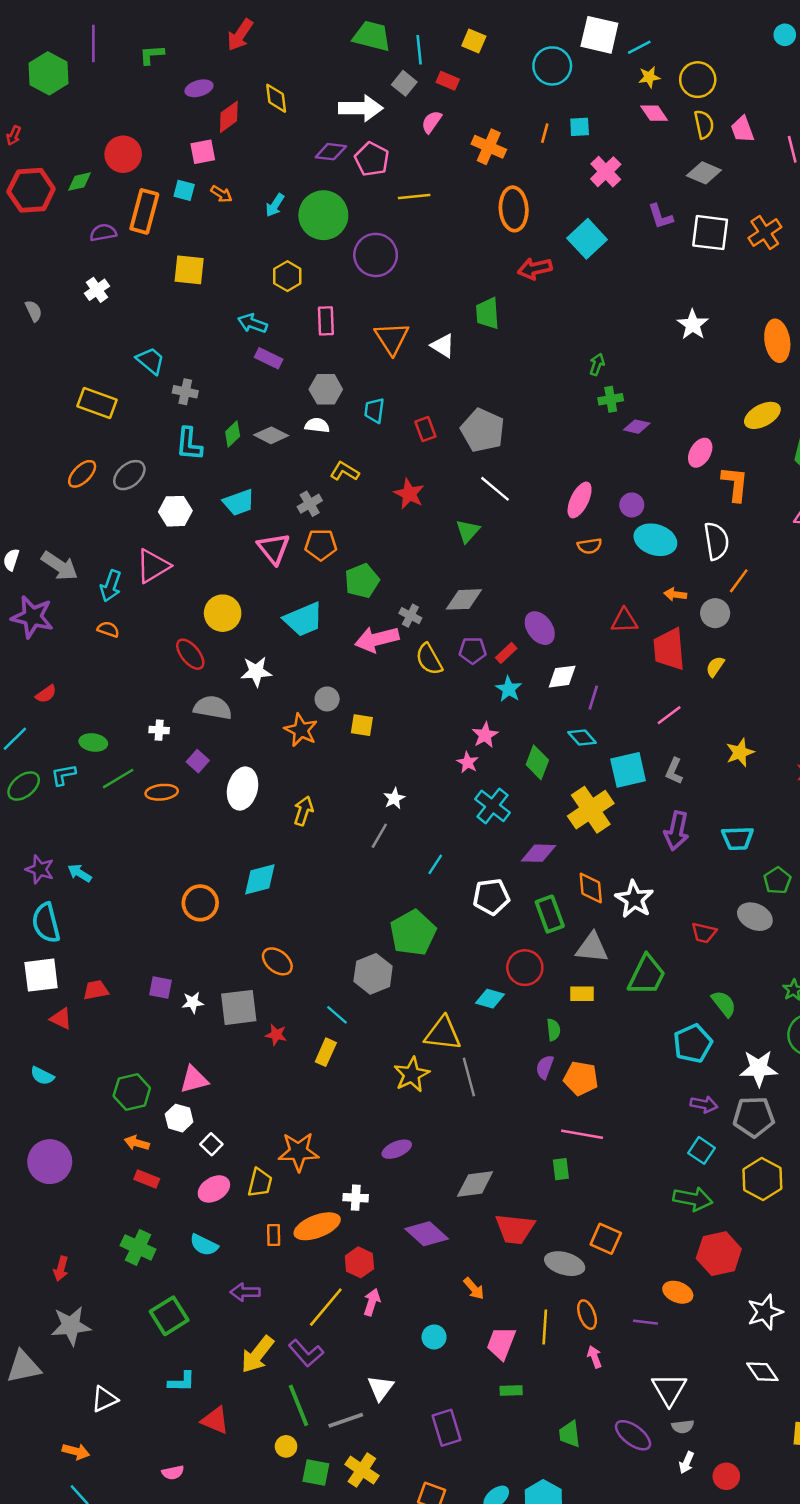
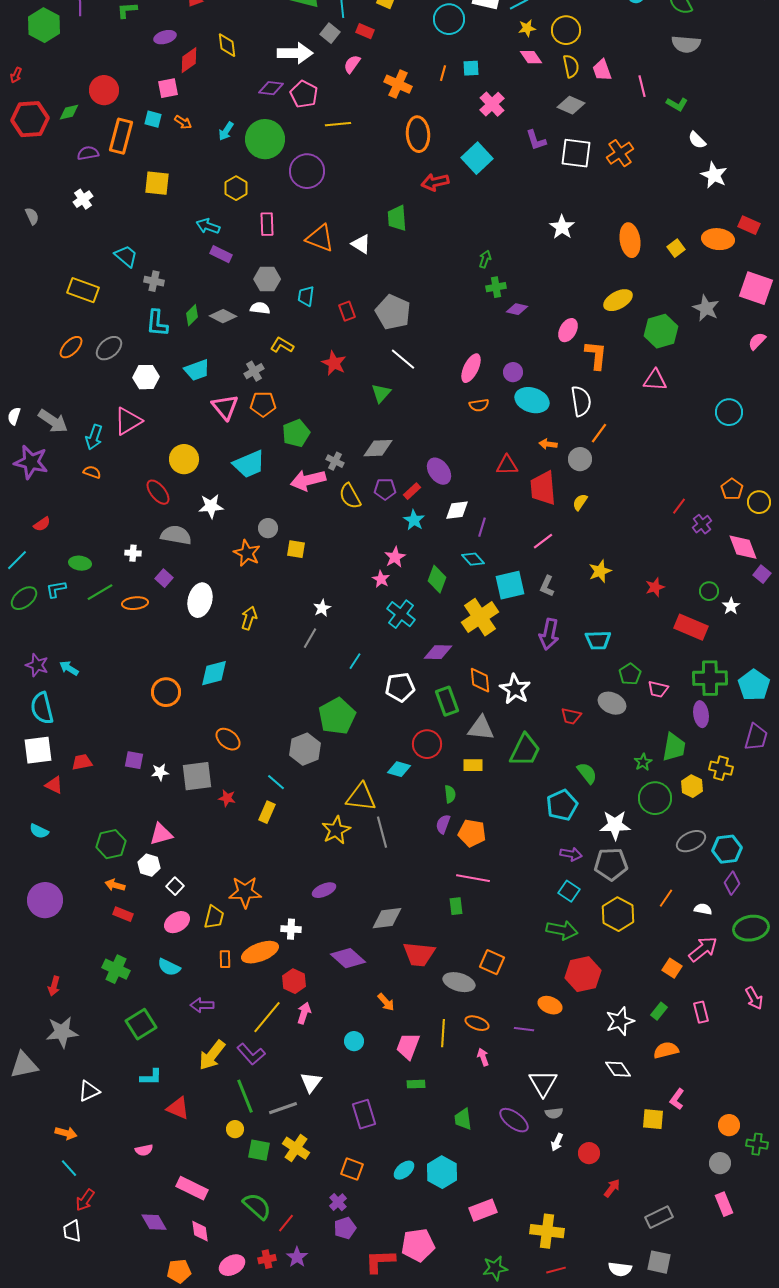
orange triangle: (392, 338) -> (320, 238), turned -36
orange ellipse: (587, 1315) -> (477, 1023), turned -50

